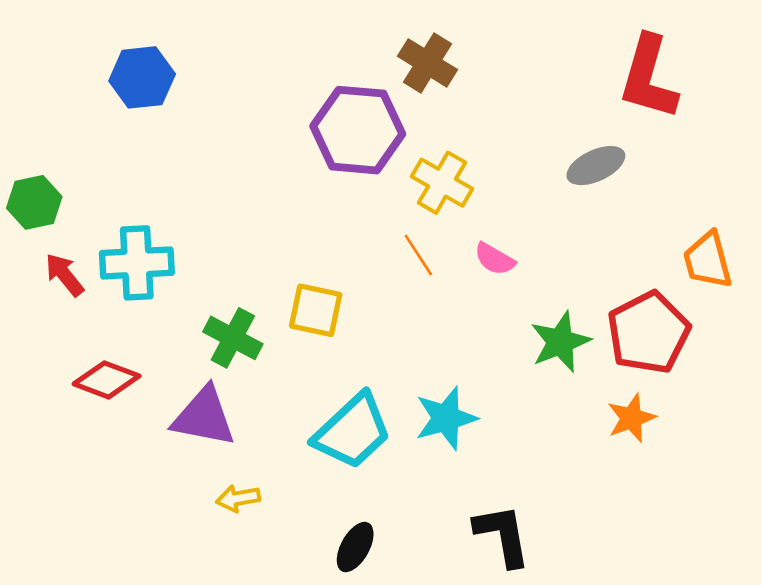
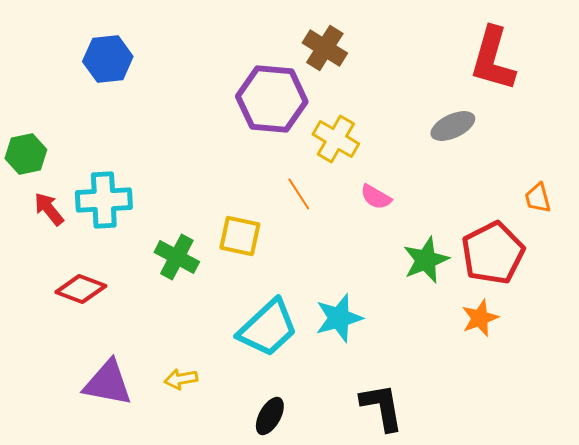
orange line: (418, 255) -> (299, 194), moved
orange trapezoid: (708, 260) -> (538, 198), size x0.7
purple triangle: (204, 417) -> (108, 383), moved

